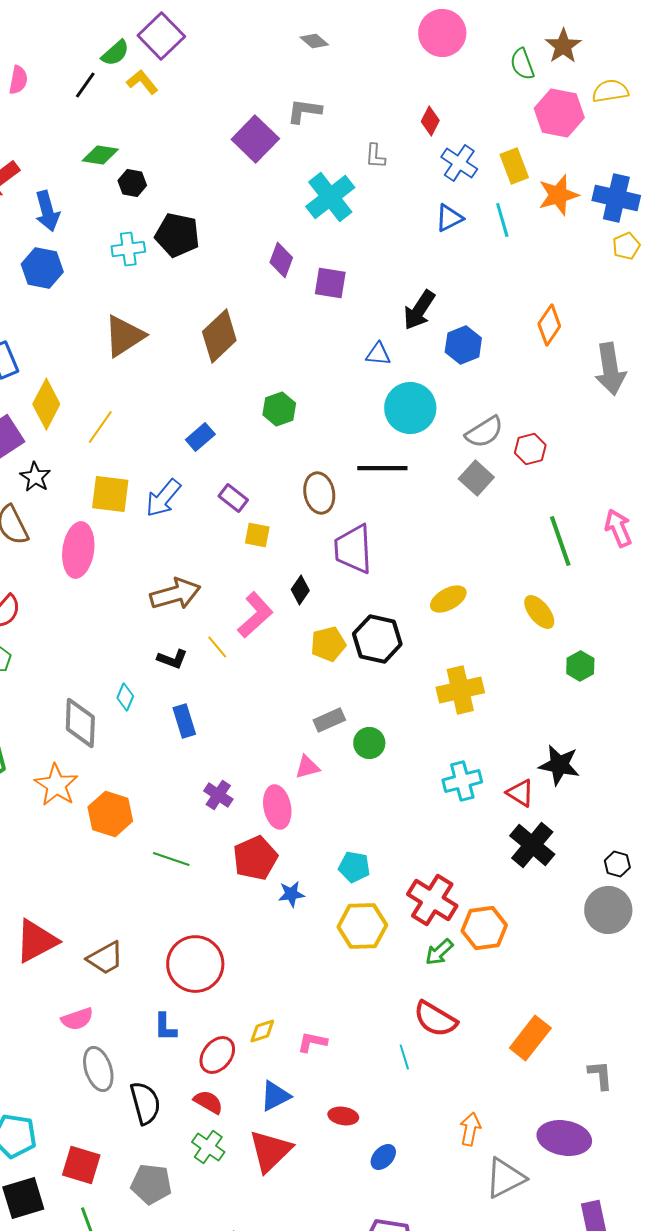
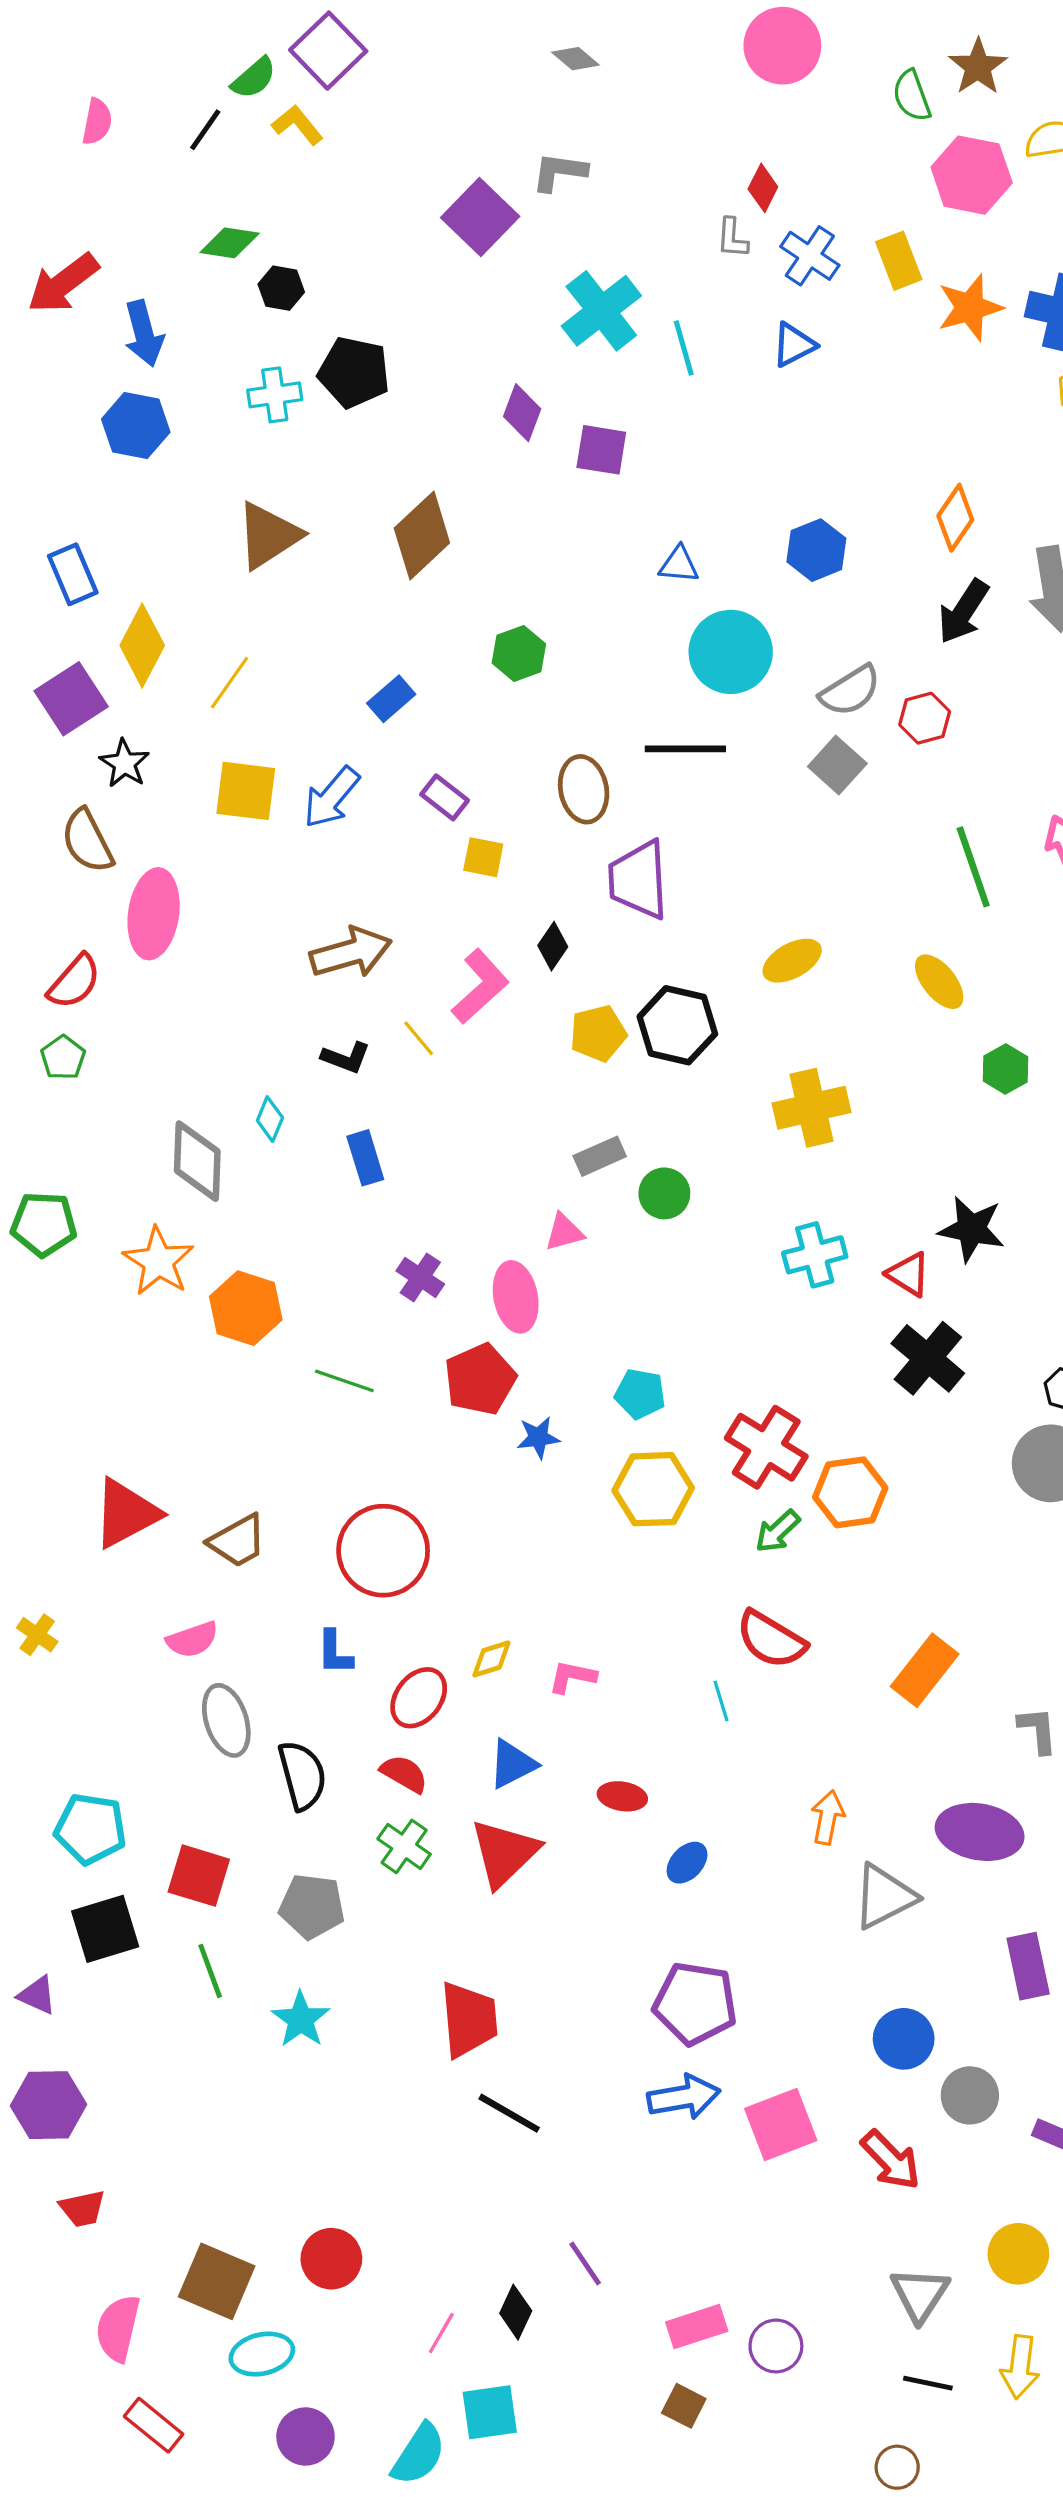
gray L-shape: (375, 156) -> (732, 238), moved
cyan line: (502, 220) -> (684, 348), moved
black arrow: (419, 310) -> (963, 611), moved
pink ellipse: (78, 550) -> (154, 914), moved

